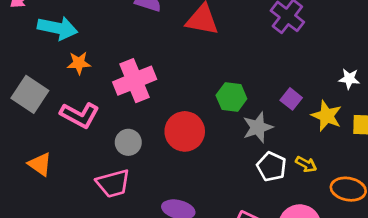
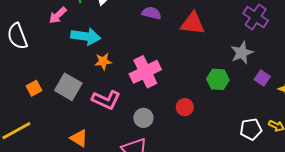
gray star: (258, 127) -> (242, 53), moved
red circle: (185, 131) -> (185, 107), size x0.6
white pentagon: (272, 167) -> (251, 129), turned -30

